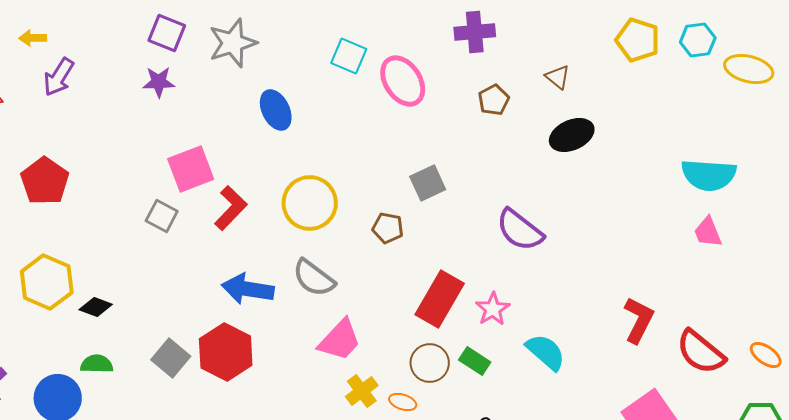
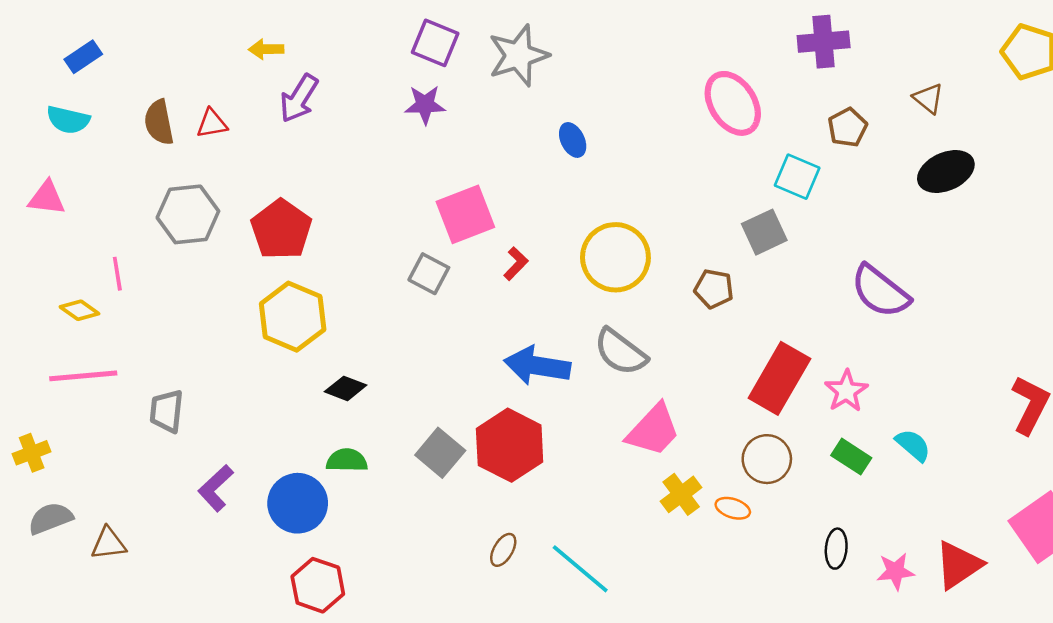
cyan square: (349, 56) -> (797, 177), moved
blue ellipse: (276, 110) -> (573, 140), size x0.7
red L-shape: (231, 208) -> (516, 264), size x0.6
yellow hexagon: (47, 282) -> (293, 317), moved
cyan semicircle: (546, 352) -> (913, 445), size x0.7
green rectangle: (475, 361) -> (851, 457), moved

